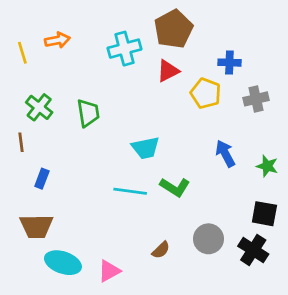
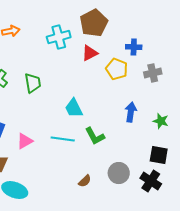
cyan trapezoid: (145, 148) -> (74, 108), turned 75
blue arrow: (225, 153) -> (131, 112), turned 36
green L-shape: (175, 187) -> (95, 136), turned 30
pink triangle: (109, 271) -> (25, 141), moved

